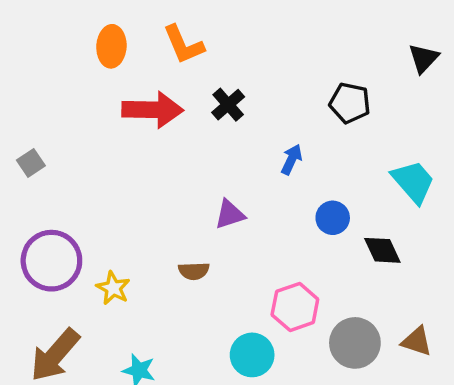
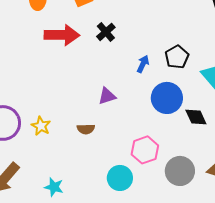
black pentagon: (350, 103) -> (177, 57), moved, turned 30
blue circle: (333, 218) -> (167, 98), size x1.6
yellow star: (113, 288) -> (41, 126), moved

